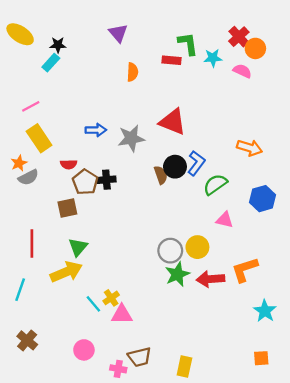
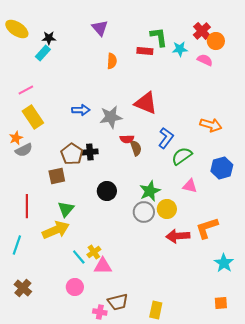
red semicircle: (69, 164) -> (127, 139), moved
black circle: (175, 167) -> (107, 191), moved
green star: (177, 274) -> (150, 191), moved
pink circle: (84, 350) -> (75, 287), moved

